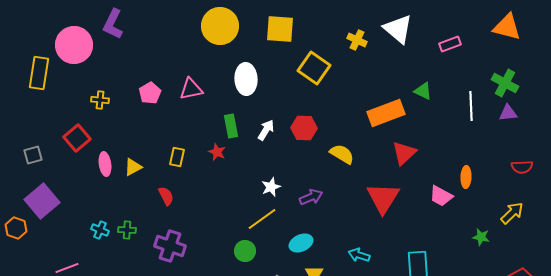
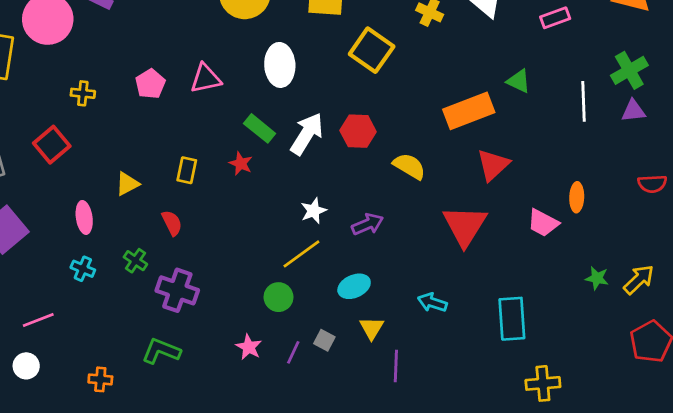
green cross: (505, 83) -> (629, 70), turned 32
green rectangle: (231, 126) -> (260, 128), turned -40
white arrow: (266, 130) -> (307, 134), size x1.5
pink ellipse: (105, 164) -> (84, 217), moved
yellow arrow: (512, 213) -> (639, 280), moved
green cross: (127, 230) -> (135, 261), moved, turned 30

